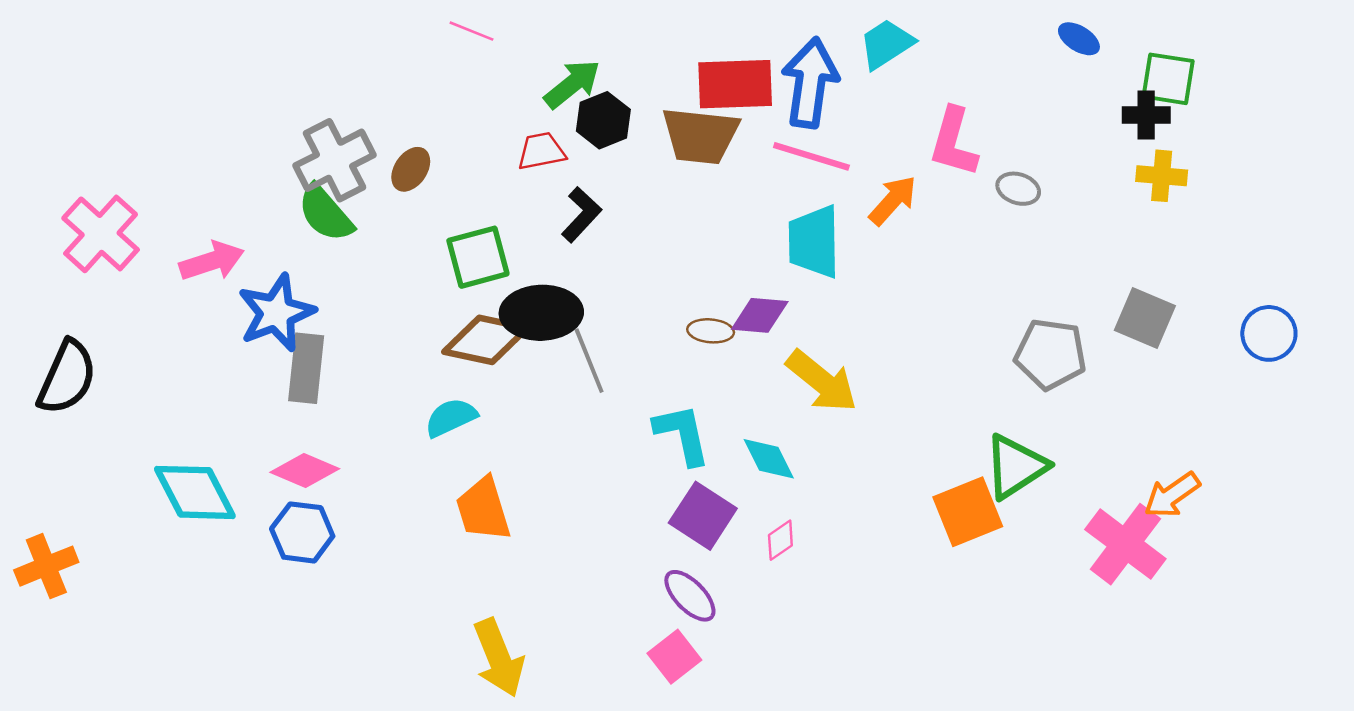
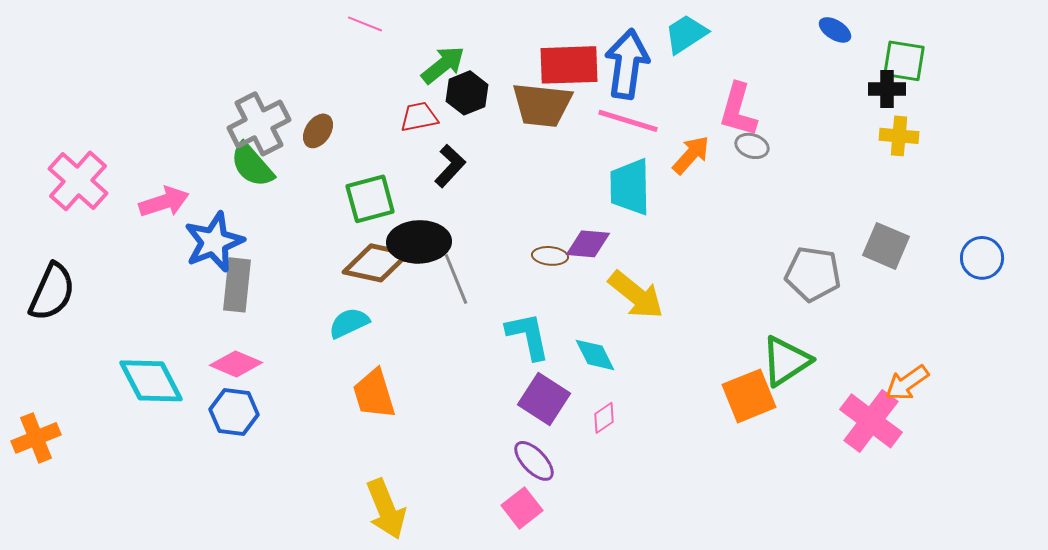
gray ellipse: (1018, 189) -> (752, 146), moved

